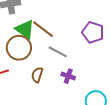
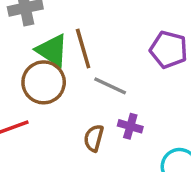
brown line: (43, 29) -> (83, 49), turned 40
brown semicircle: (37, 75) -> (94, 138), moved

